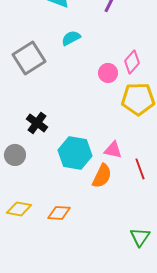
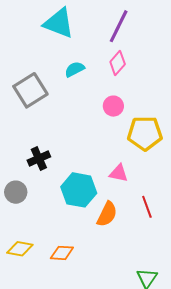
pink diamond: (132, 62) -> (118, 63), moved
black cross: (37, 123) -> (39, 158), turned 30
pink triangle: (113, 150) -> (119, 173), moved

